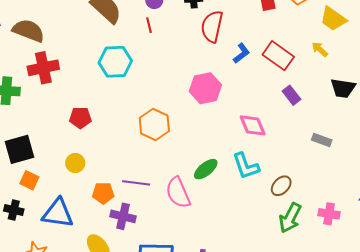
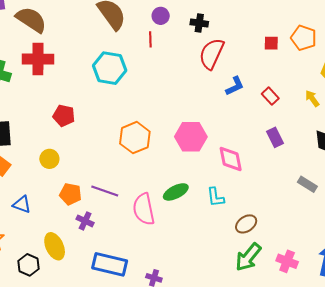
red rectangle: (278, 56) -> (270, 96), size x0.6
pink hexagon: (205, 88) -> (191, 137), moved
gray rectangle: (322, 140) -> (307, 184), moved
cyan L-shape: (246, 166) -> (216, 197), size x0.7
blue triangle: (58, 213) -> (22, 204), size x0.6
purple cross: (123, 216) -> (85, 221), size x0.7

